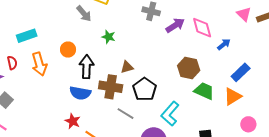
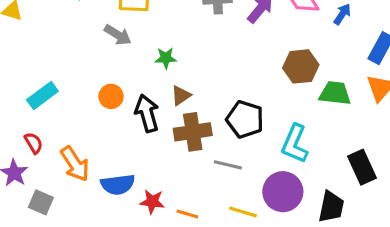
orange arrow: (39, 64) -> (75, 164), moved
brown triangle: (127, 67) -> (181, 95), moved
blue semicircle: (80, 93) -> (118, 185), moved

